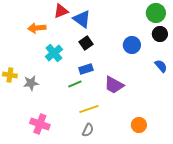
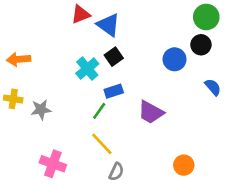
orange arrow: (37, 28) -> (19, 59), moved
black circle: (160, 34) -> (201, 45), moved
cyan cross: (54, 53) -> (87, 69), moved
green line: (75, 84) -> (99, 111), turned -32
yellow line: (89, 109) -> (102, 144), moved, turned 66

